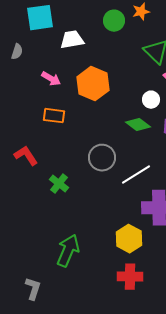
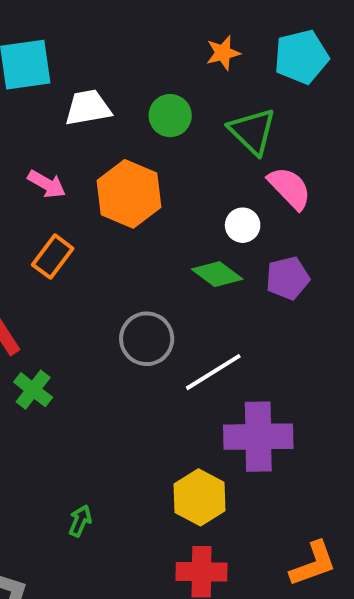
green circle: (114, 21) -> (170, 116), moved
orange rectangle: (54, 116) -> (53, 257), turned -60
green cross: (59, 184) -> (33, 390), moved
green arrow: (68, 251) -> (80, 521), size x0.5

